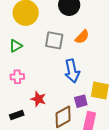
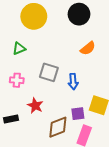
gray square: (54, 40) -> (49, 72), moved
blue arrow: (72, 71) -> (73, 82), size x0.7

